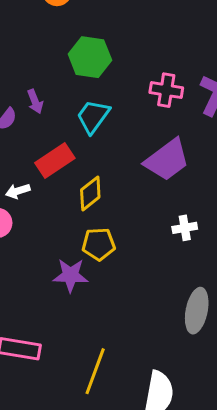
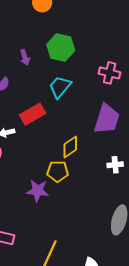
purple arrow: (35, 101) -> (25, 57), moved
purple trapezoid: (167, 160) -> (107, 119), turned -40
yellow diamond: (90, 193) -> (70, 147), moved

